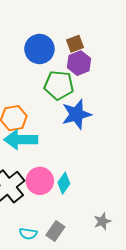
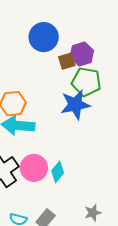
brown square: (75, 44) -> (67, 61), moved
green pentagon: (59, 85) -> (86, 82), moved

